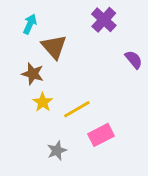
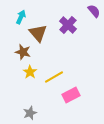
purple cross: (104, 20) -> (68, 25), moved
purple semicircle: (134, 60) -> (94, 11), moved
gray star: (57, 151) -> (30, 113), moved

